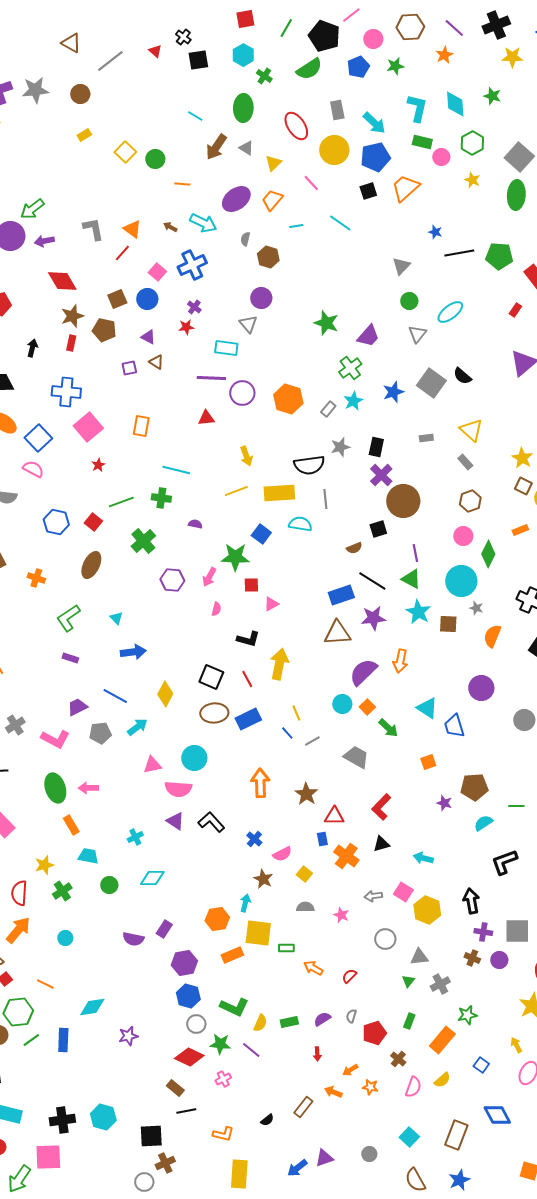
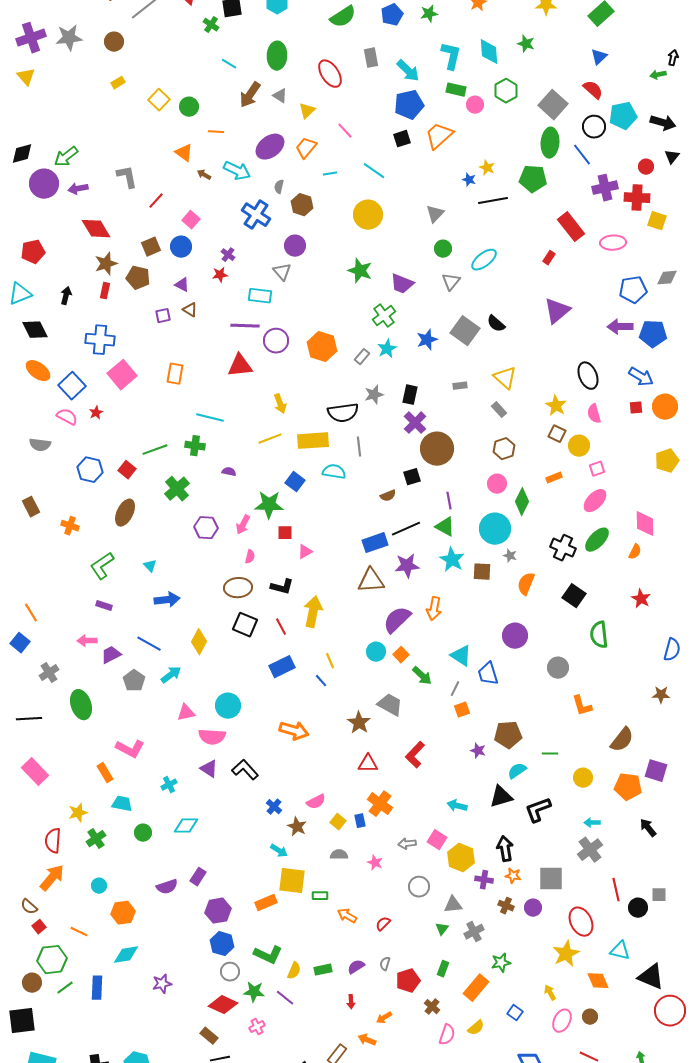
green cross: (264, 76) -> (211, 25), moved
yellow circle: (334, 150) -> (368, 215), moved
yellow star: (472, 180) -> (487, 168), moved
orange triangle: (132, 229) -> (184, 153), moved
green pentagon: (499, 256) -> (533, 179), moved
blue cross: (192, 265) -> (256, 215), moved, turned -32
purple trapezoid: (368, 336) -> (402, 284), turned 70
red triangle: (206, 418) -> (240, 366), size x1.5
red star: (98, 465) -> (96, 413), moved
black line: (372, 581) -> (406, 529), turned -56
brown ellipse: (214, 713) -> (238, 588), moved
gray pentagon: (100, 733) -> (134, 681), turned -30
pink L-shape: (55, 739) -> (130, 749), moved
gray line: (312, 741) -> (455, 689), moved, turned -35
orange arrow: (260, 783) -> (294, 731), turned 108
green ellipse: (55, 788) -> (81, 705), moved
pink arrow: (88, 788) -> (87, 641), moved
brown star: (306, 794) -> (359, 723), moved
blue cross: (254, 839) -> (274, 807), moved
blue rectangle: (322, 839) -> (360, 821), moved
black triangle: (381, 844) -> (501, 797), moved, size x1.4
cyan arrow: (245, 903) -> (279, 851), turned 108
orange hexagon: (217, 919) -> (123, 913), moved
purple cross: (483, 932) -> (484, 880), moved
purple semicircle: (133, 939) -> (167, 887), turned -30
orange star: (370, 1087) -> (513, 876), moved

